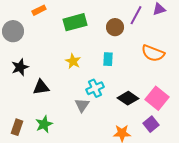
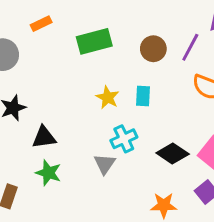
purple line: (136, 15) -> (190, 47), moved
yellow star: (73, 61) -> (108, 97), moved
green star: (44, 124) -> (48, 173), moved, turned -30

